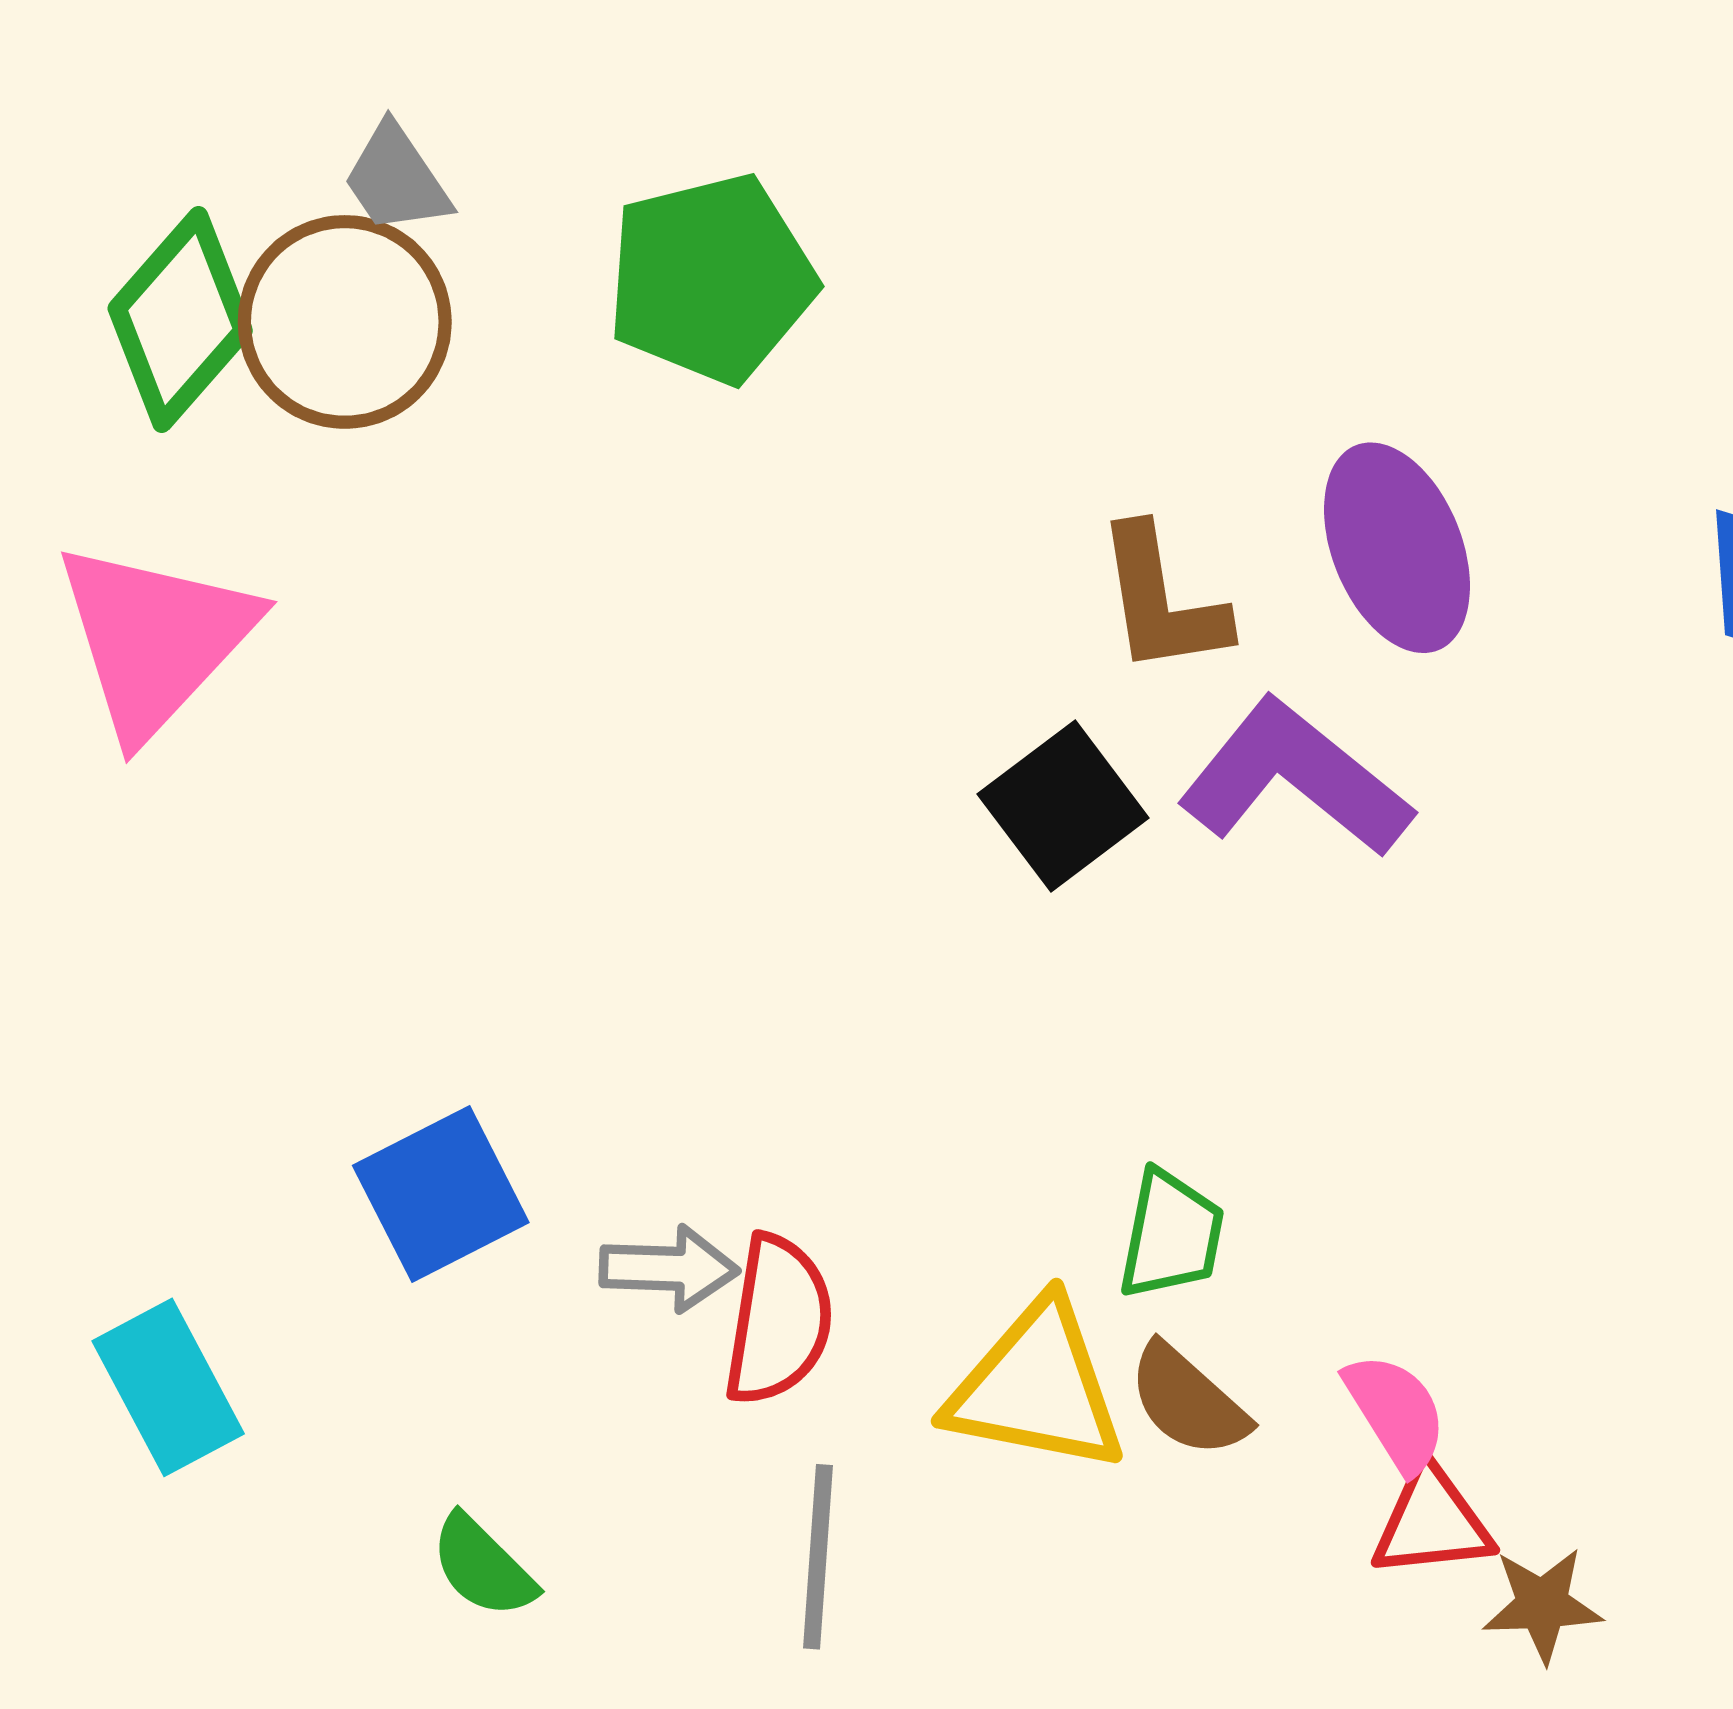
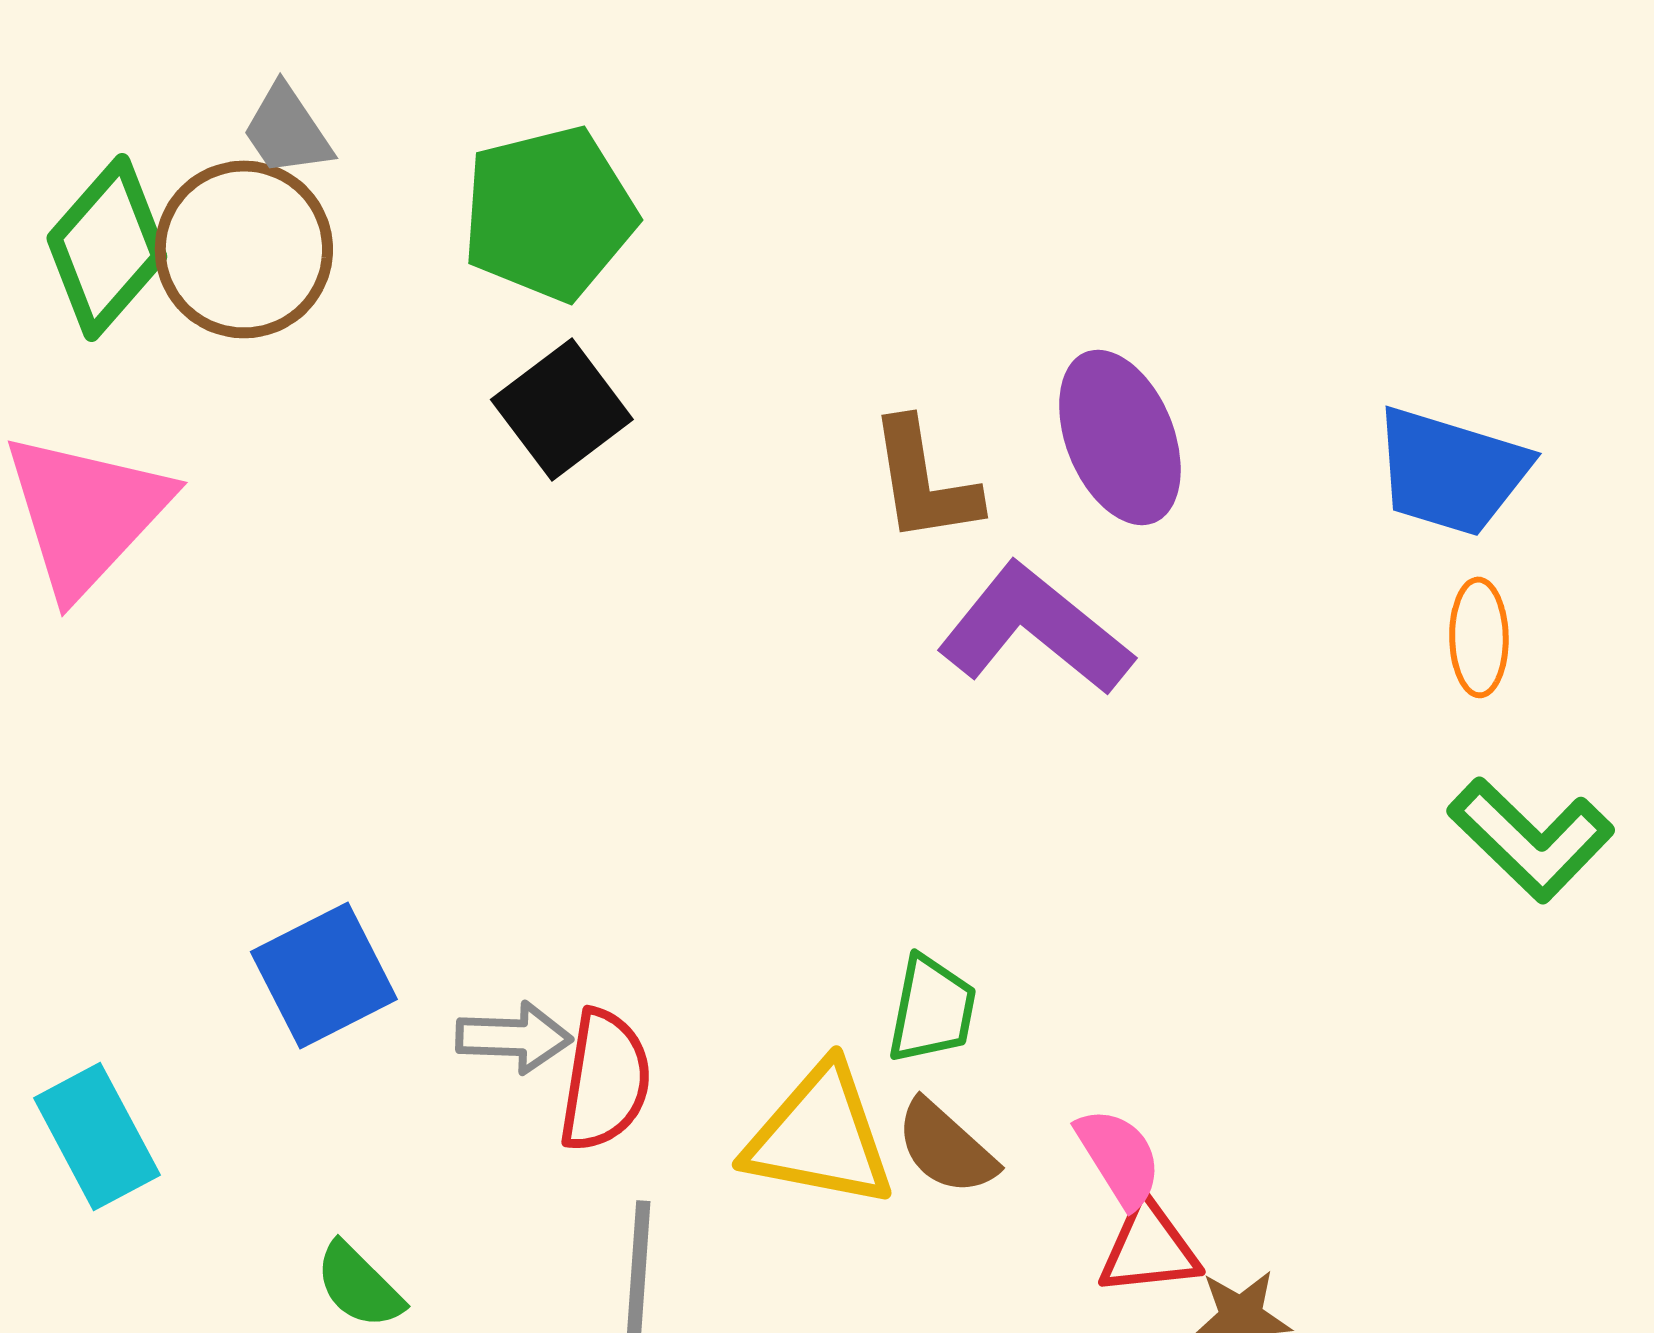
black square: (1063, 806) -> (562, 409), moved

